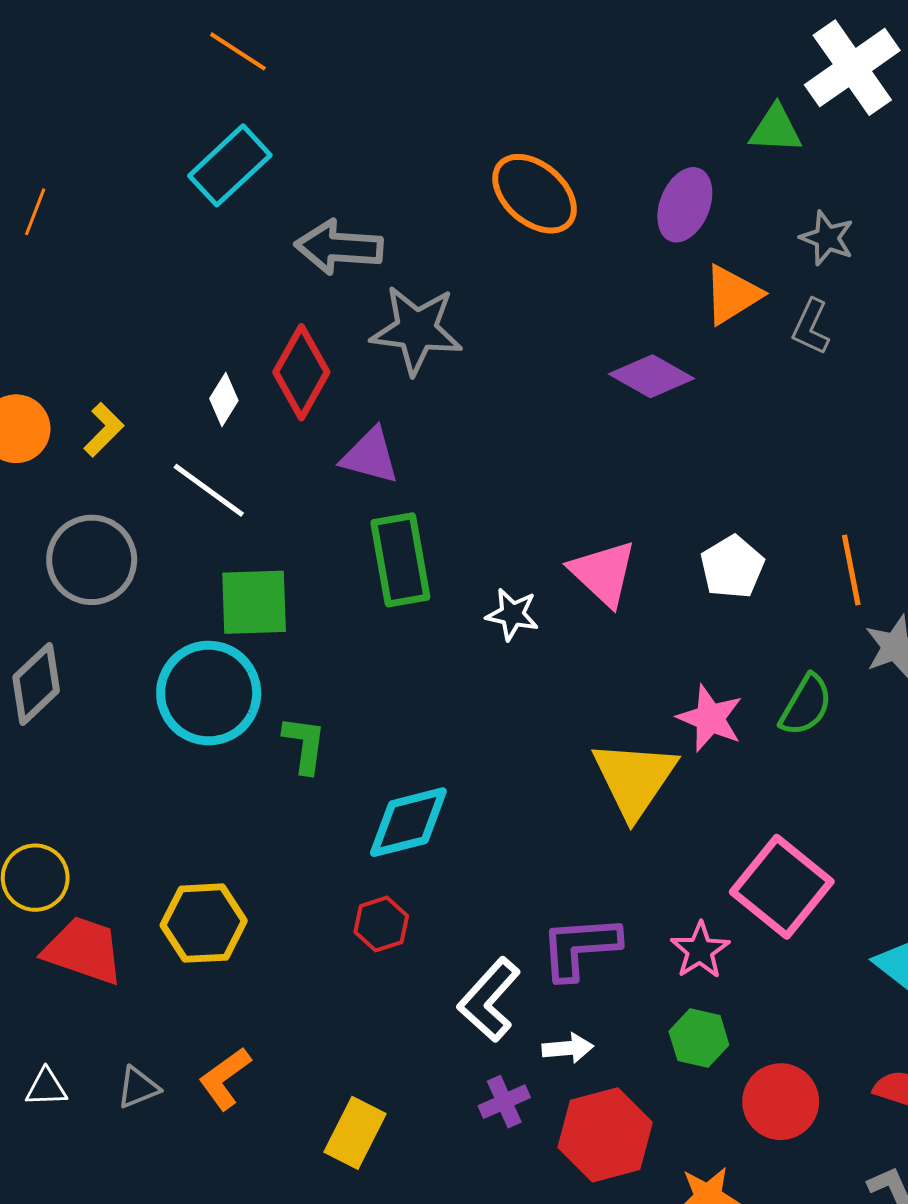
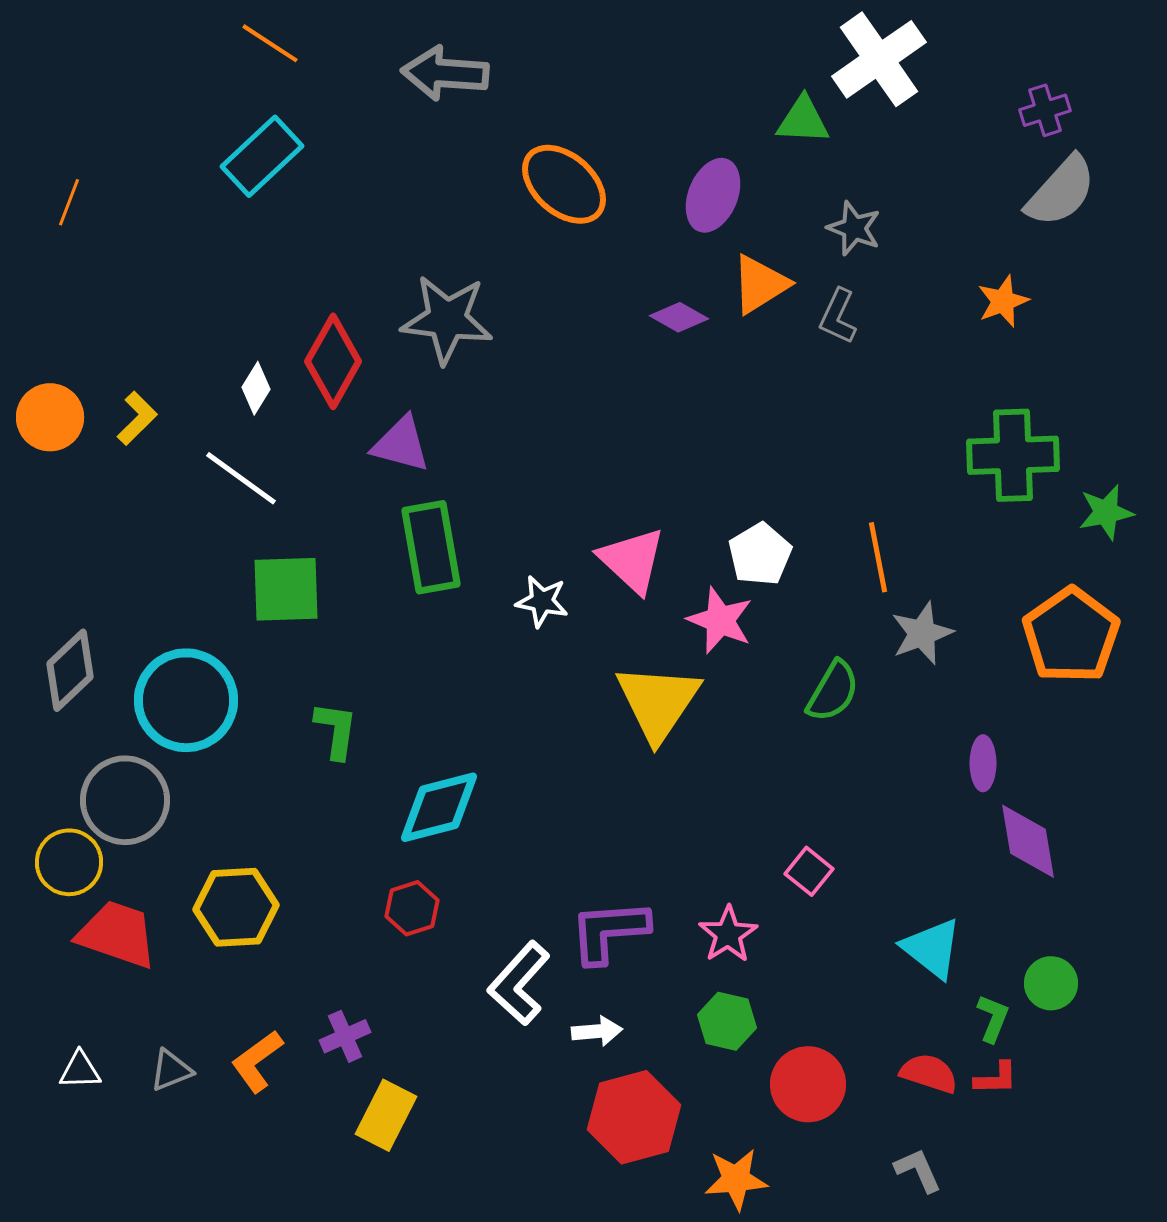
gray arrow: (339, 247) -> (445, 73), moved
purple diamond: (652, 376) -> (679, 317), moved, size x0.7
gray circle: (92, 560) -> (125, 800), moved
cyan circle: (209, 693) -> (186, 700), moved
pink star: (710, 718) -> (720, 620), moved
yellow triangle: (634, 779) -> (658, 702), moved
pink square: (782, 887) -> (809, 871), size x0.5
purple cross: (504, 1102) -> (345, 1036), moved

